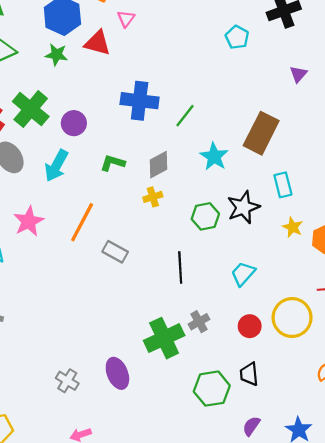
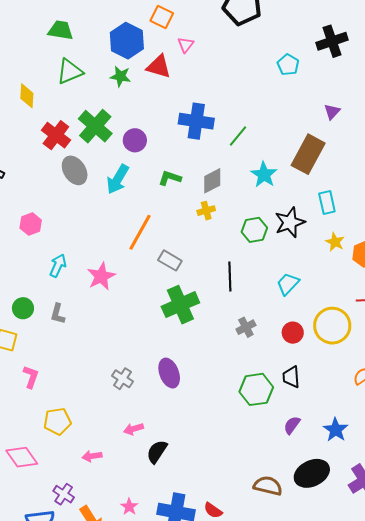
purple triangle: (298, 74) -> (332, 112), moved
pink star: (29, 221) -> (101, 276), moved
green cross: (164, 338) -> (180, 305), moved

